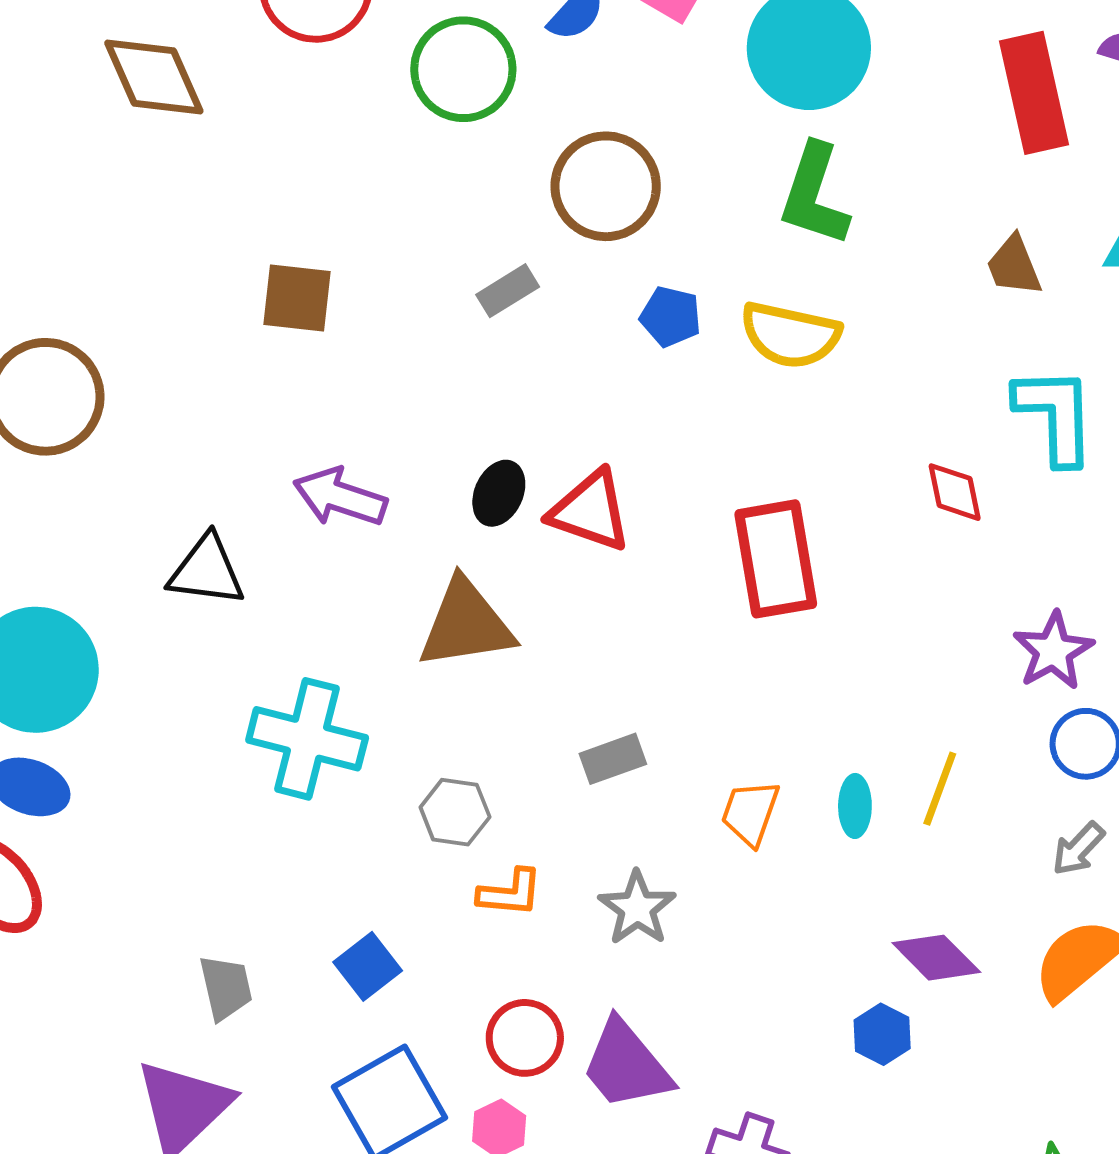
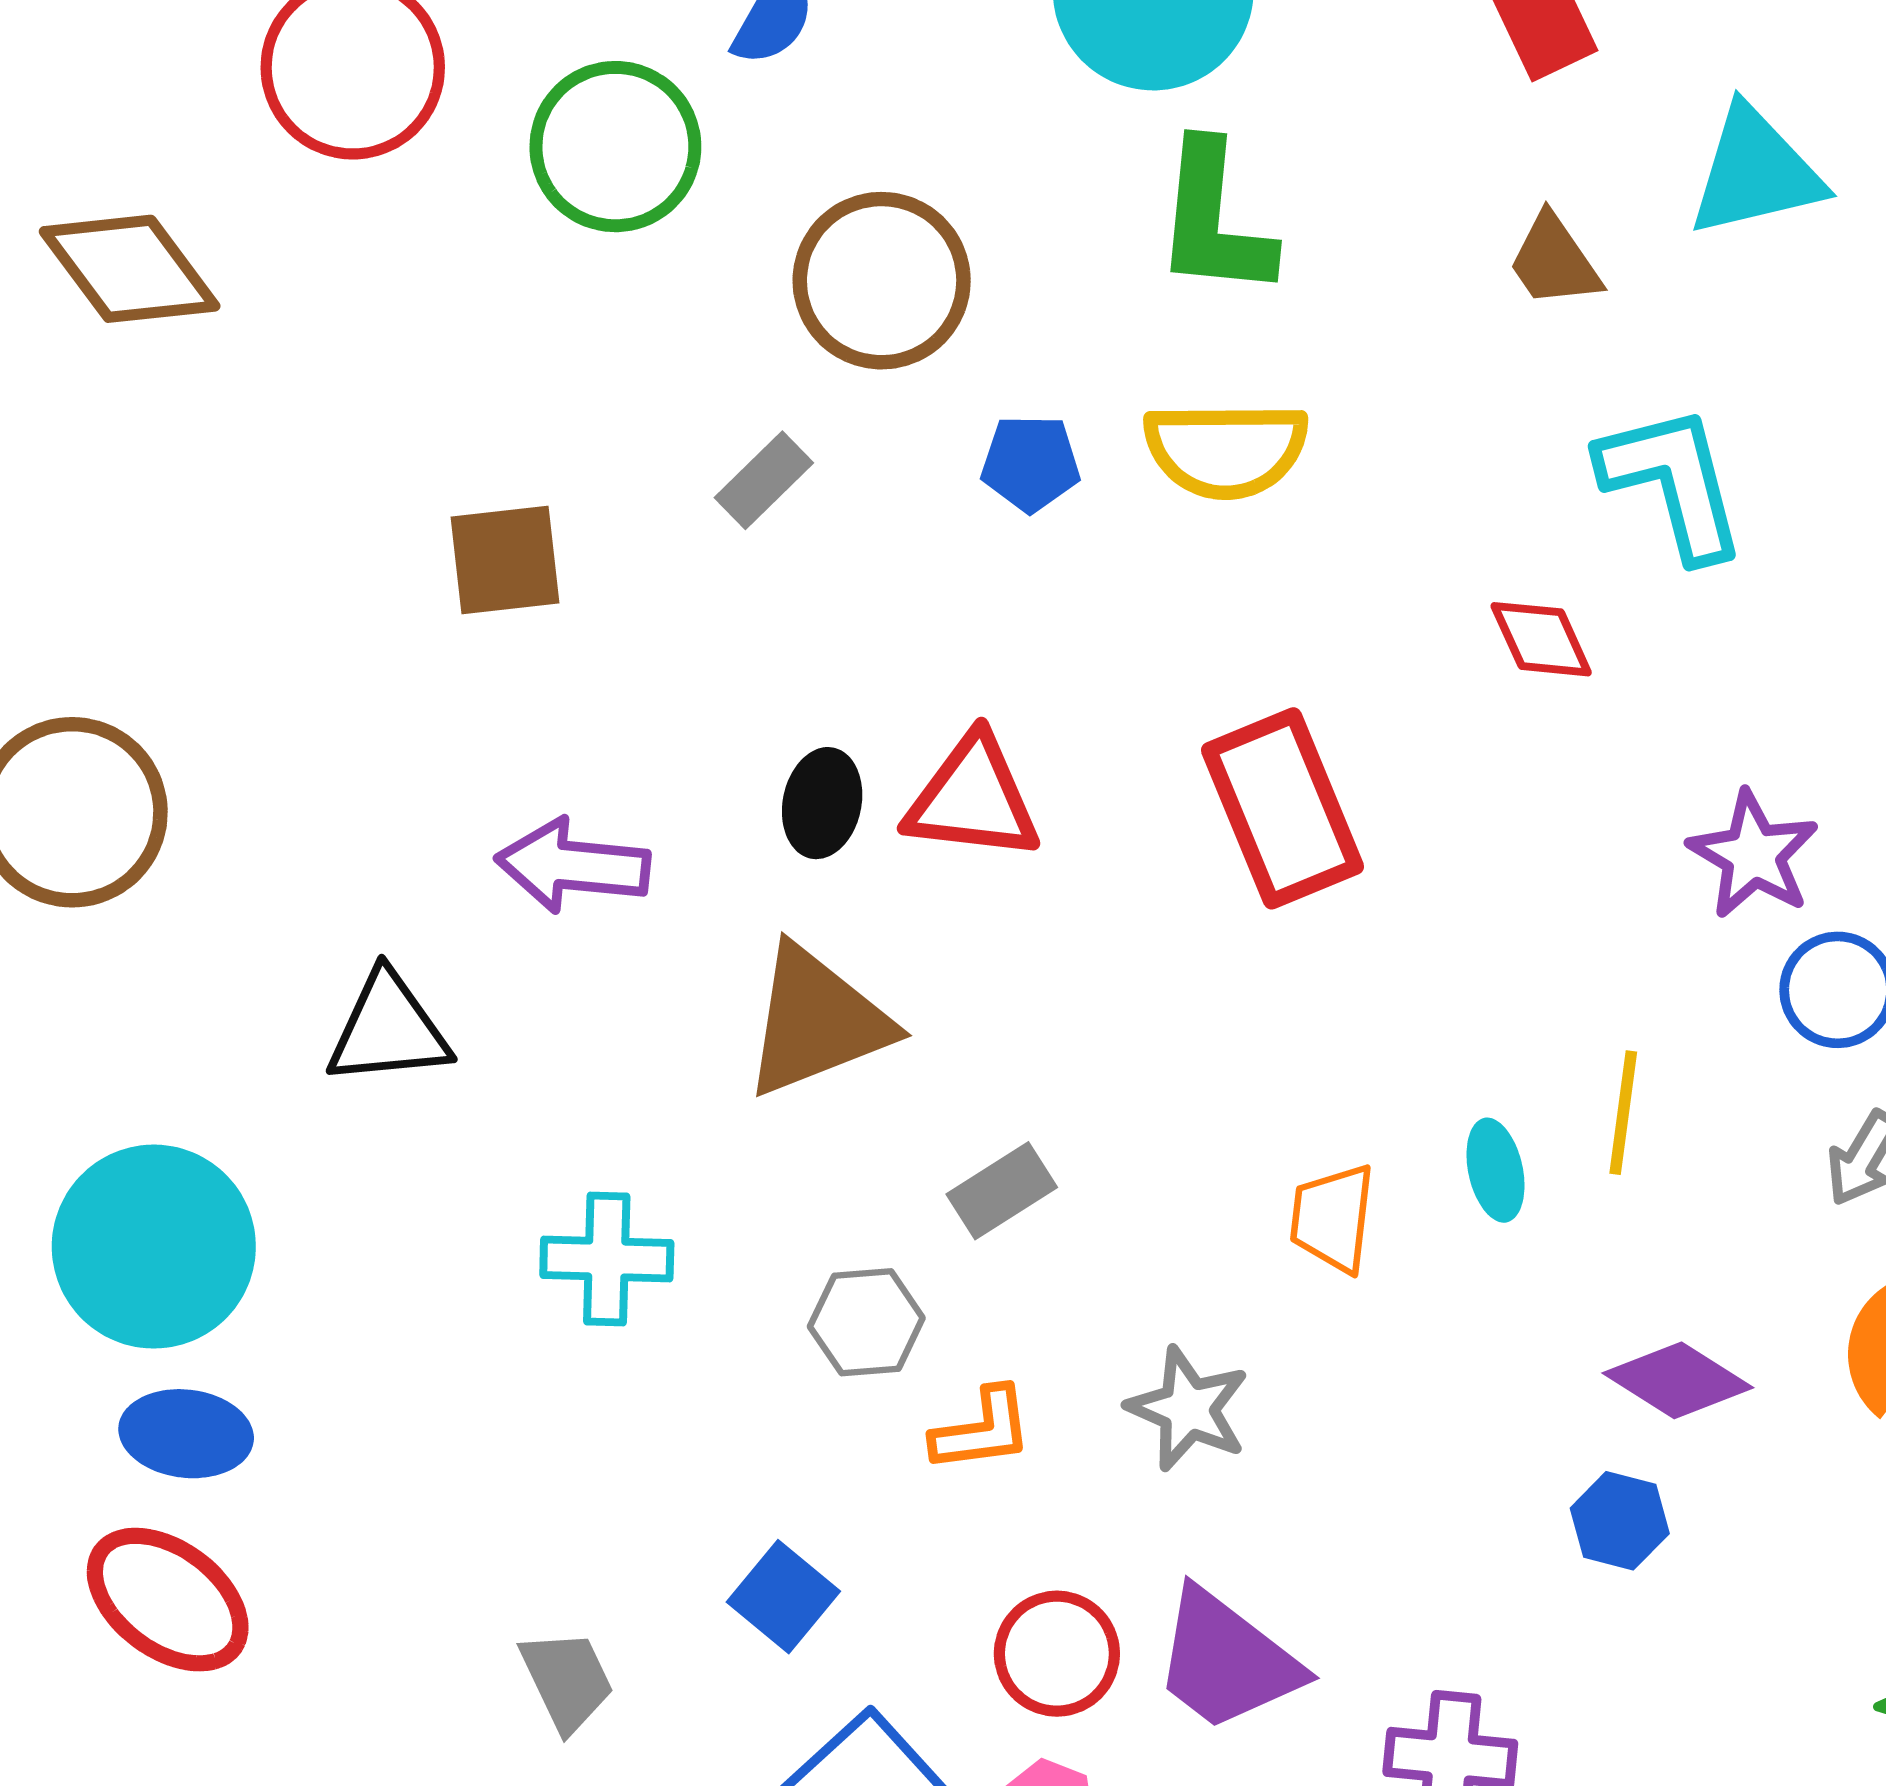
brown square: (297, 298) -> (505, 560), moved
cyan cross: (307, 739) -> (607, 1259), size x0.7
gray rectangle: (613, 759) -> (1002, 1191), moved

